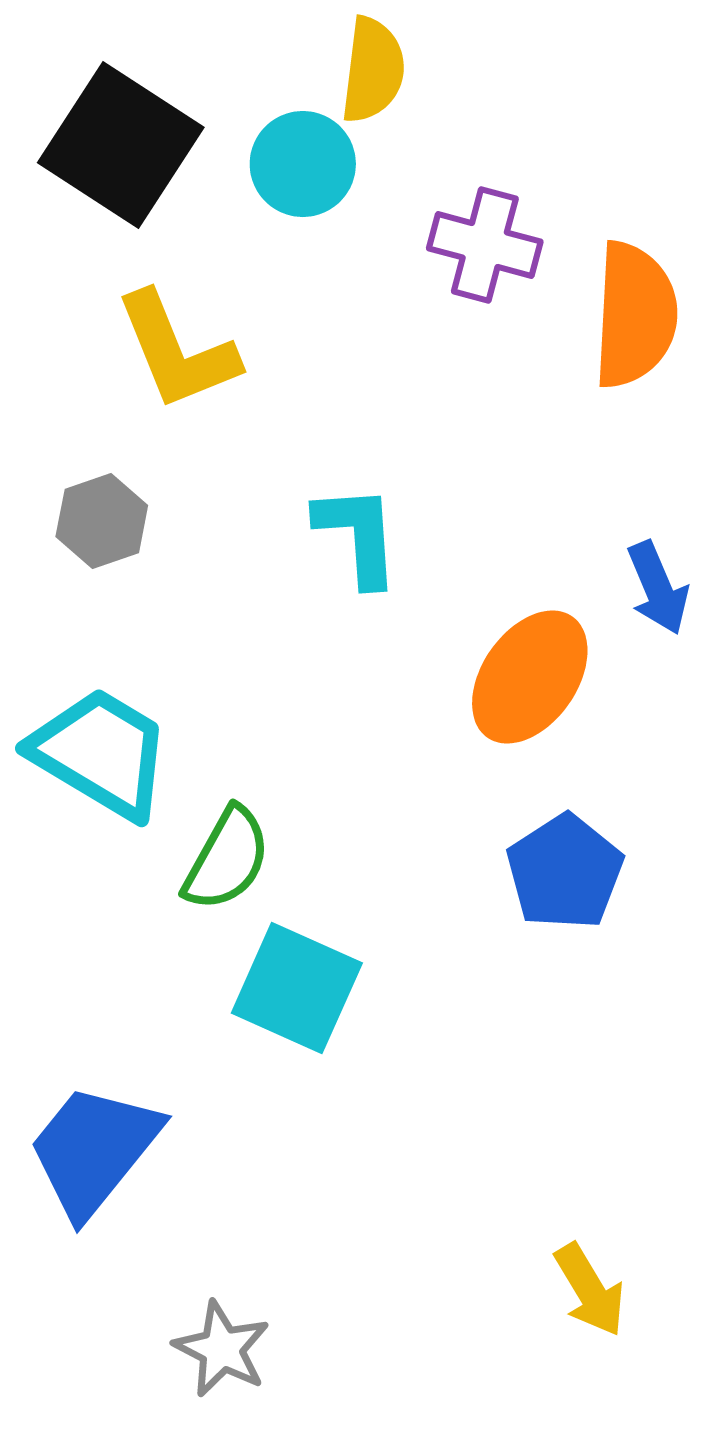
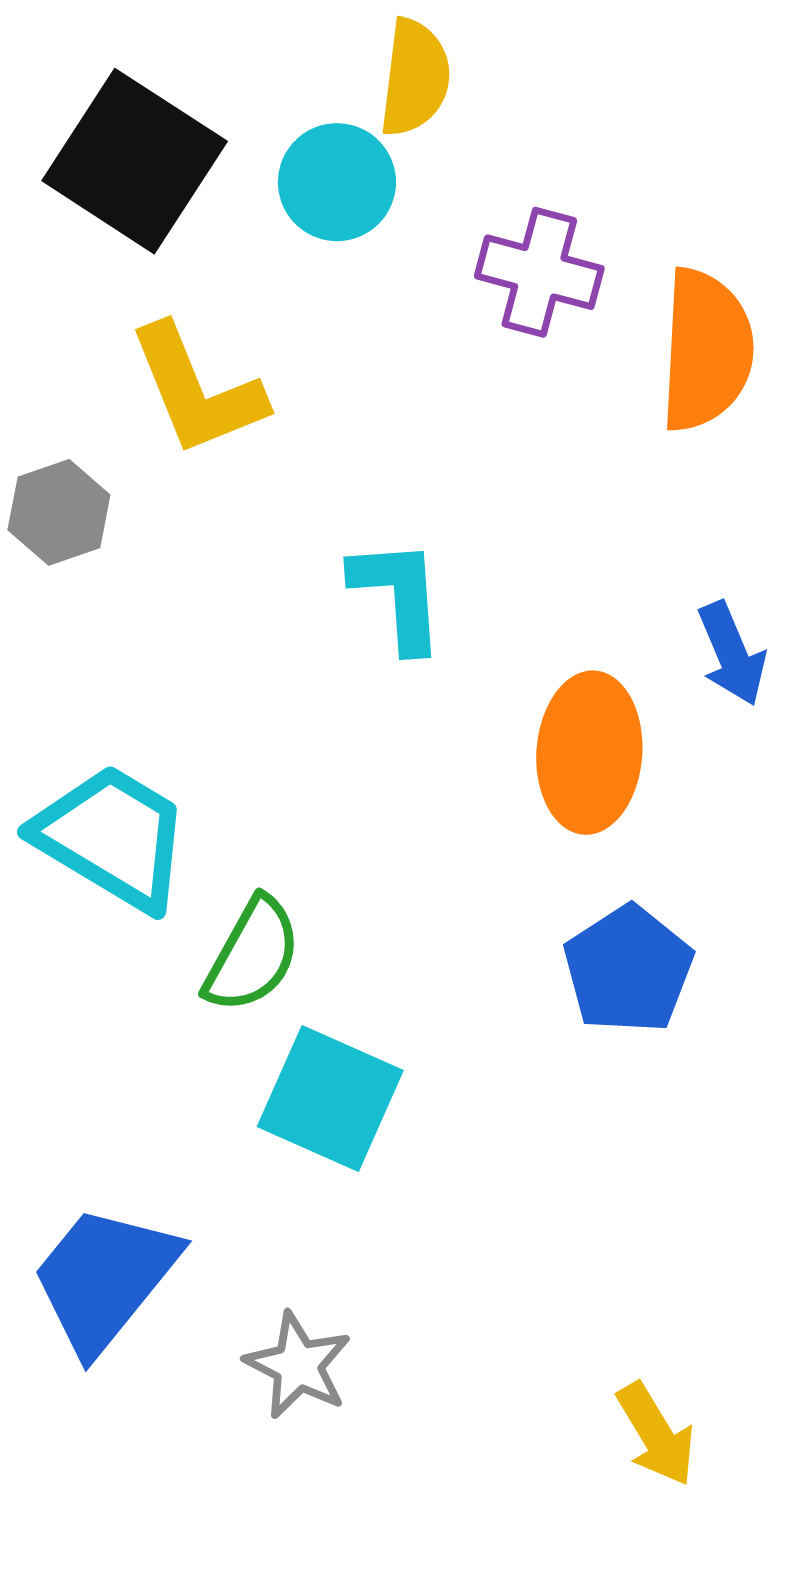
gray hexagon: (102, 521) -> (59, 512), moved
orange ellipse: (530, 677) -> (589, 753), turned -31
gray star: (222, 1349) -> (298, 1365), moved

